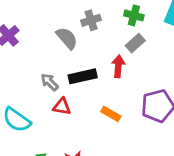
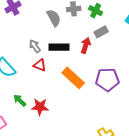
green cross: (134, 15) -> (96, 11), moved
orange rectangle: (111, 114) -> (73, 78), size x1.6

